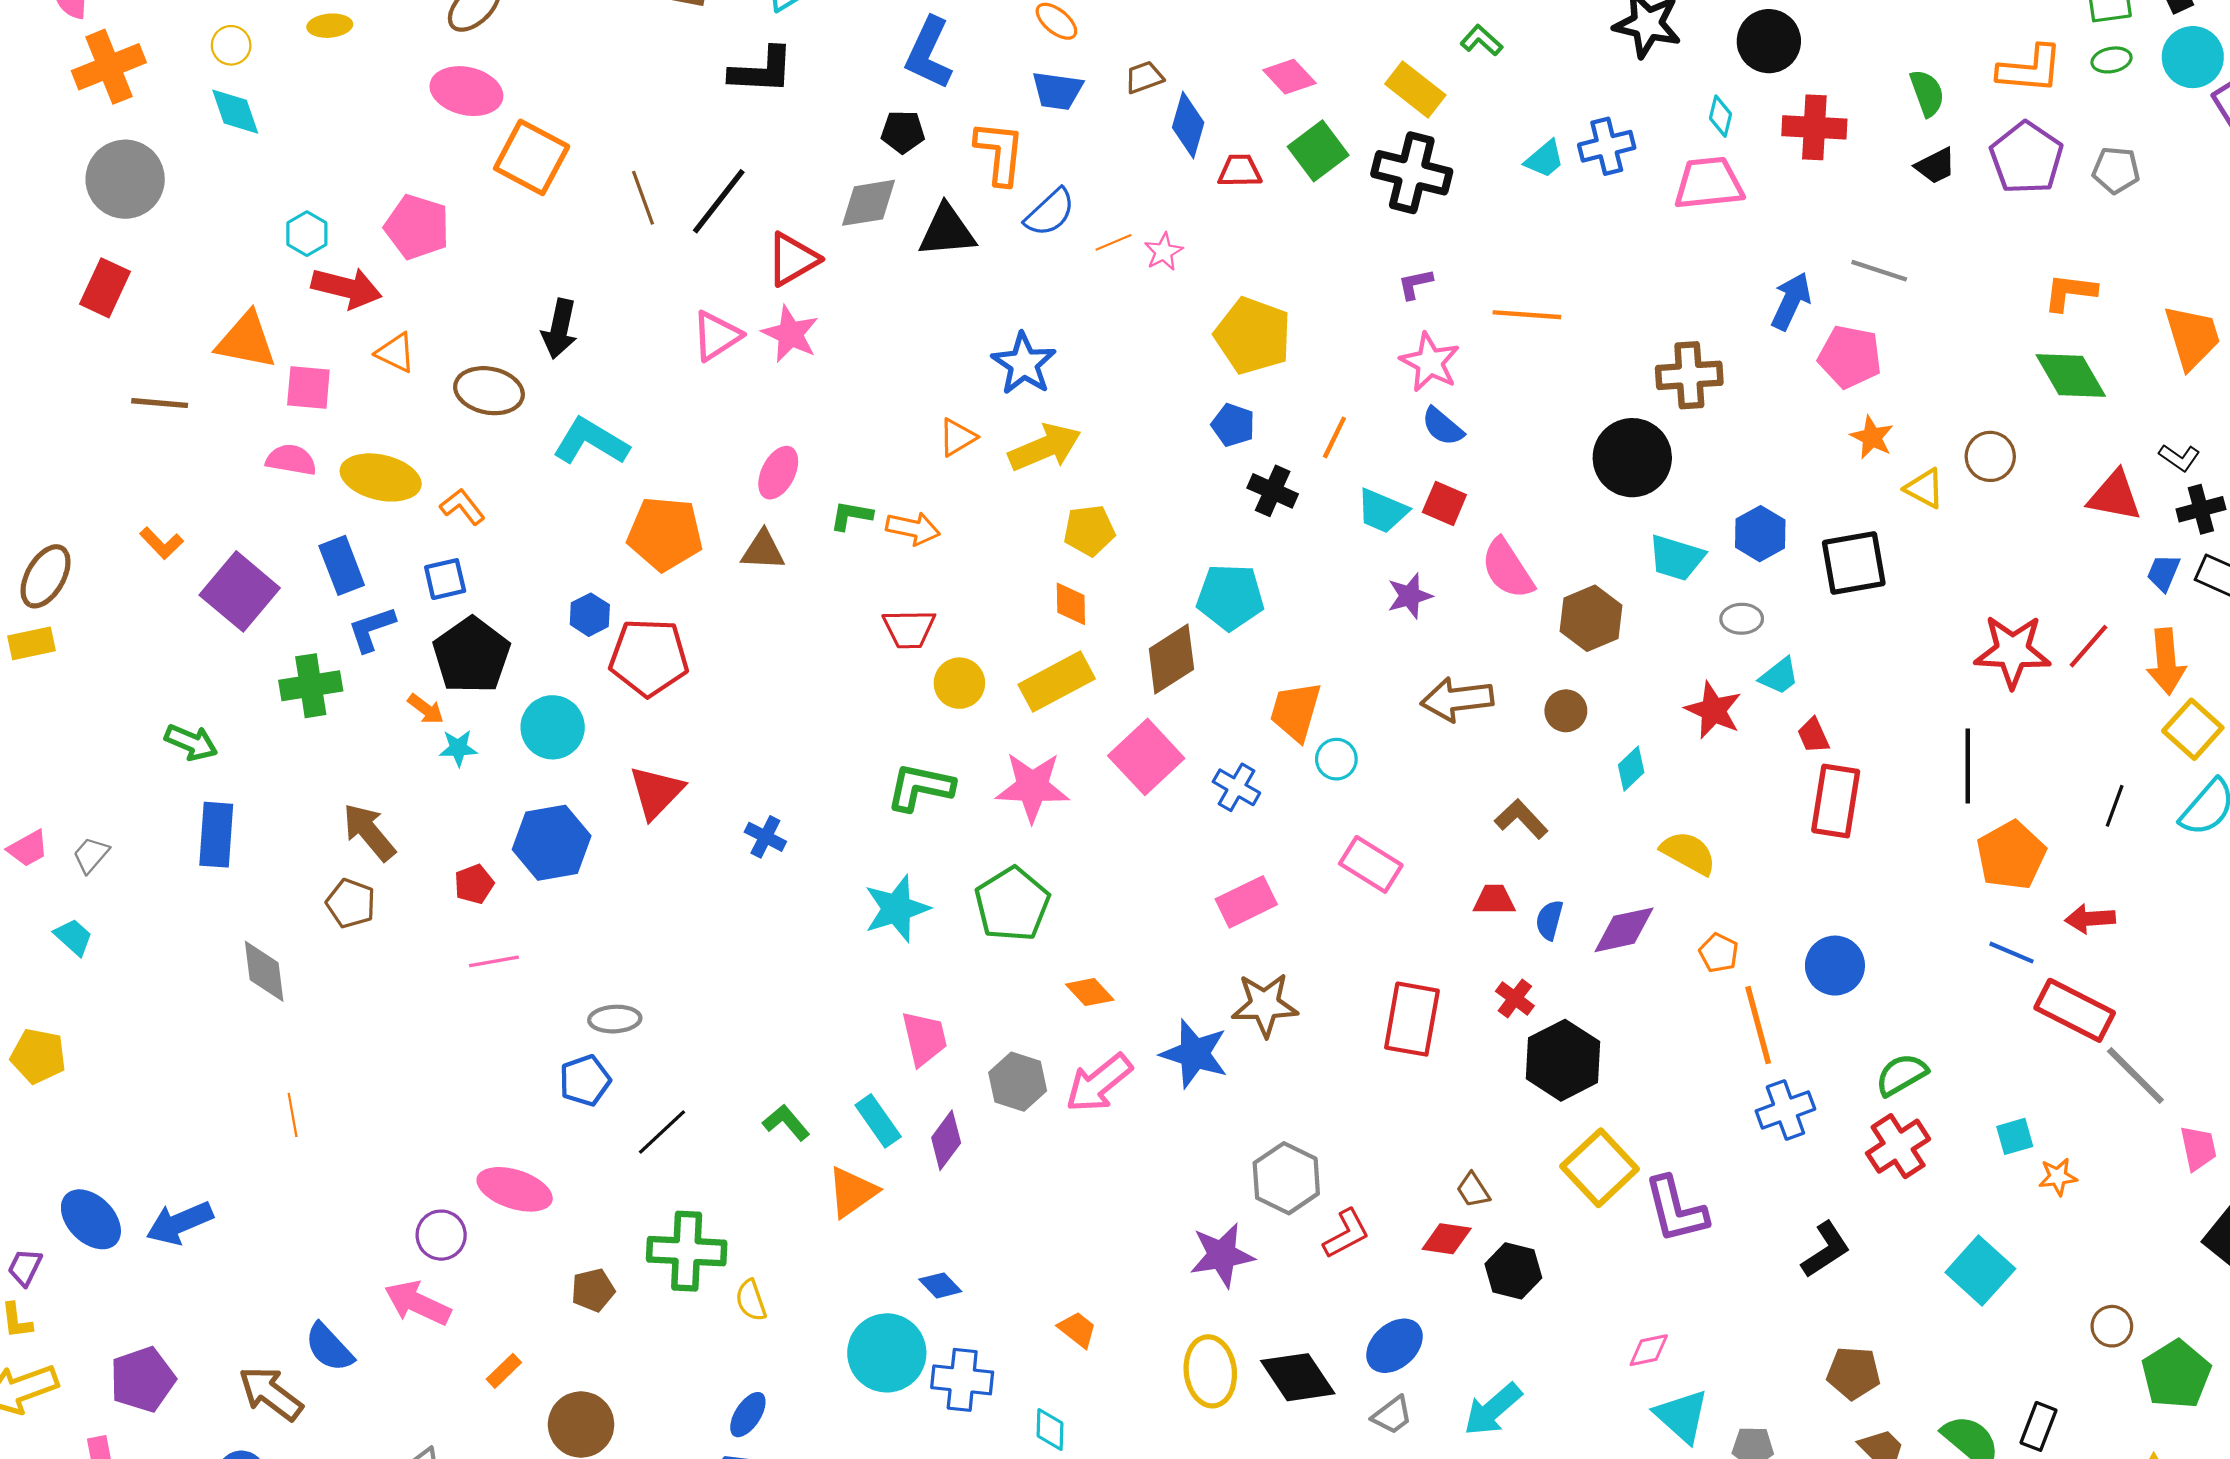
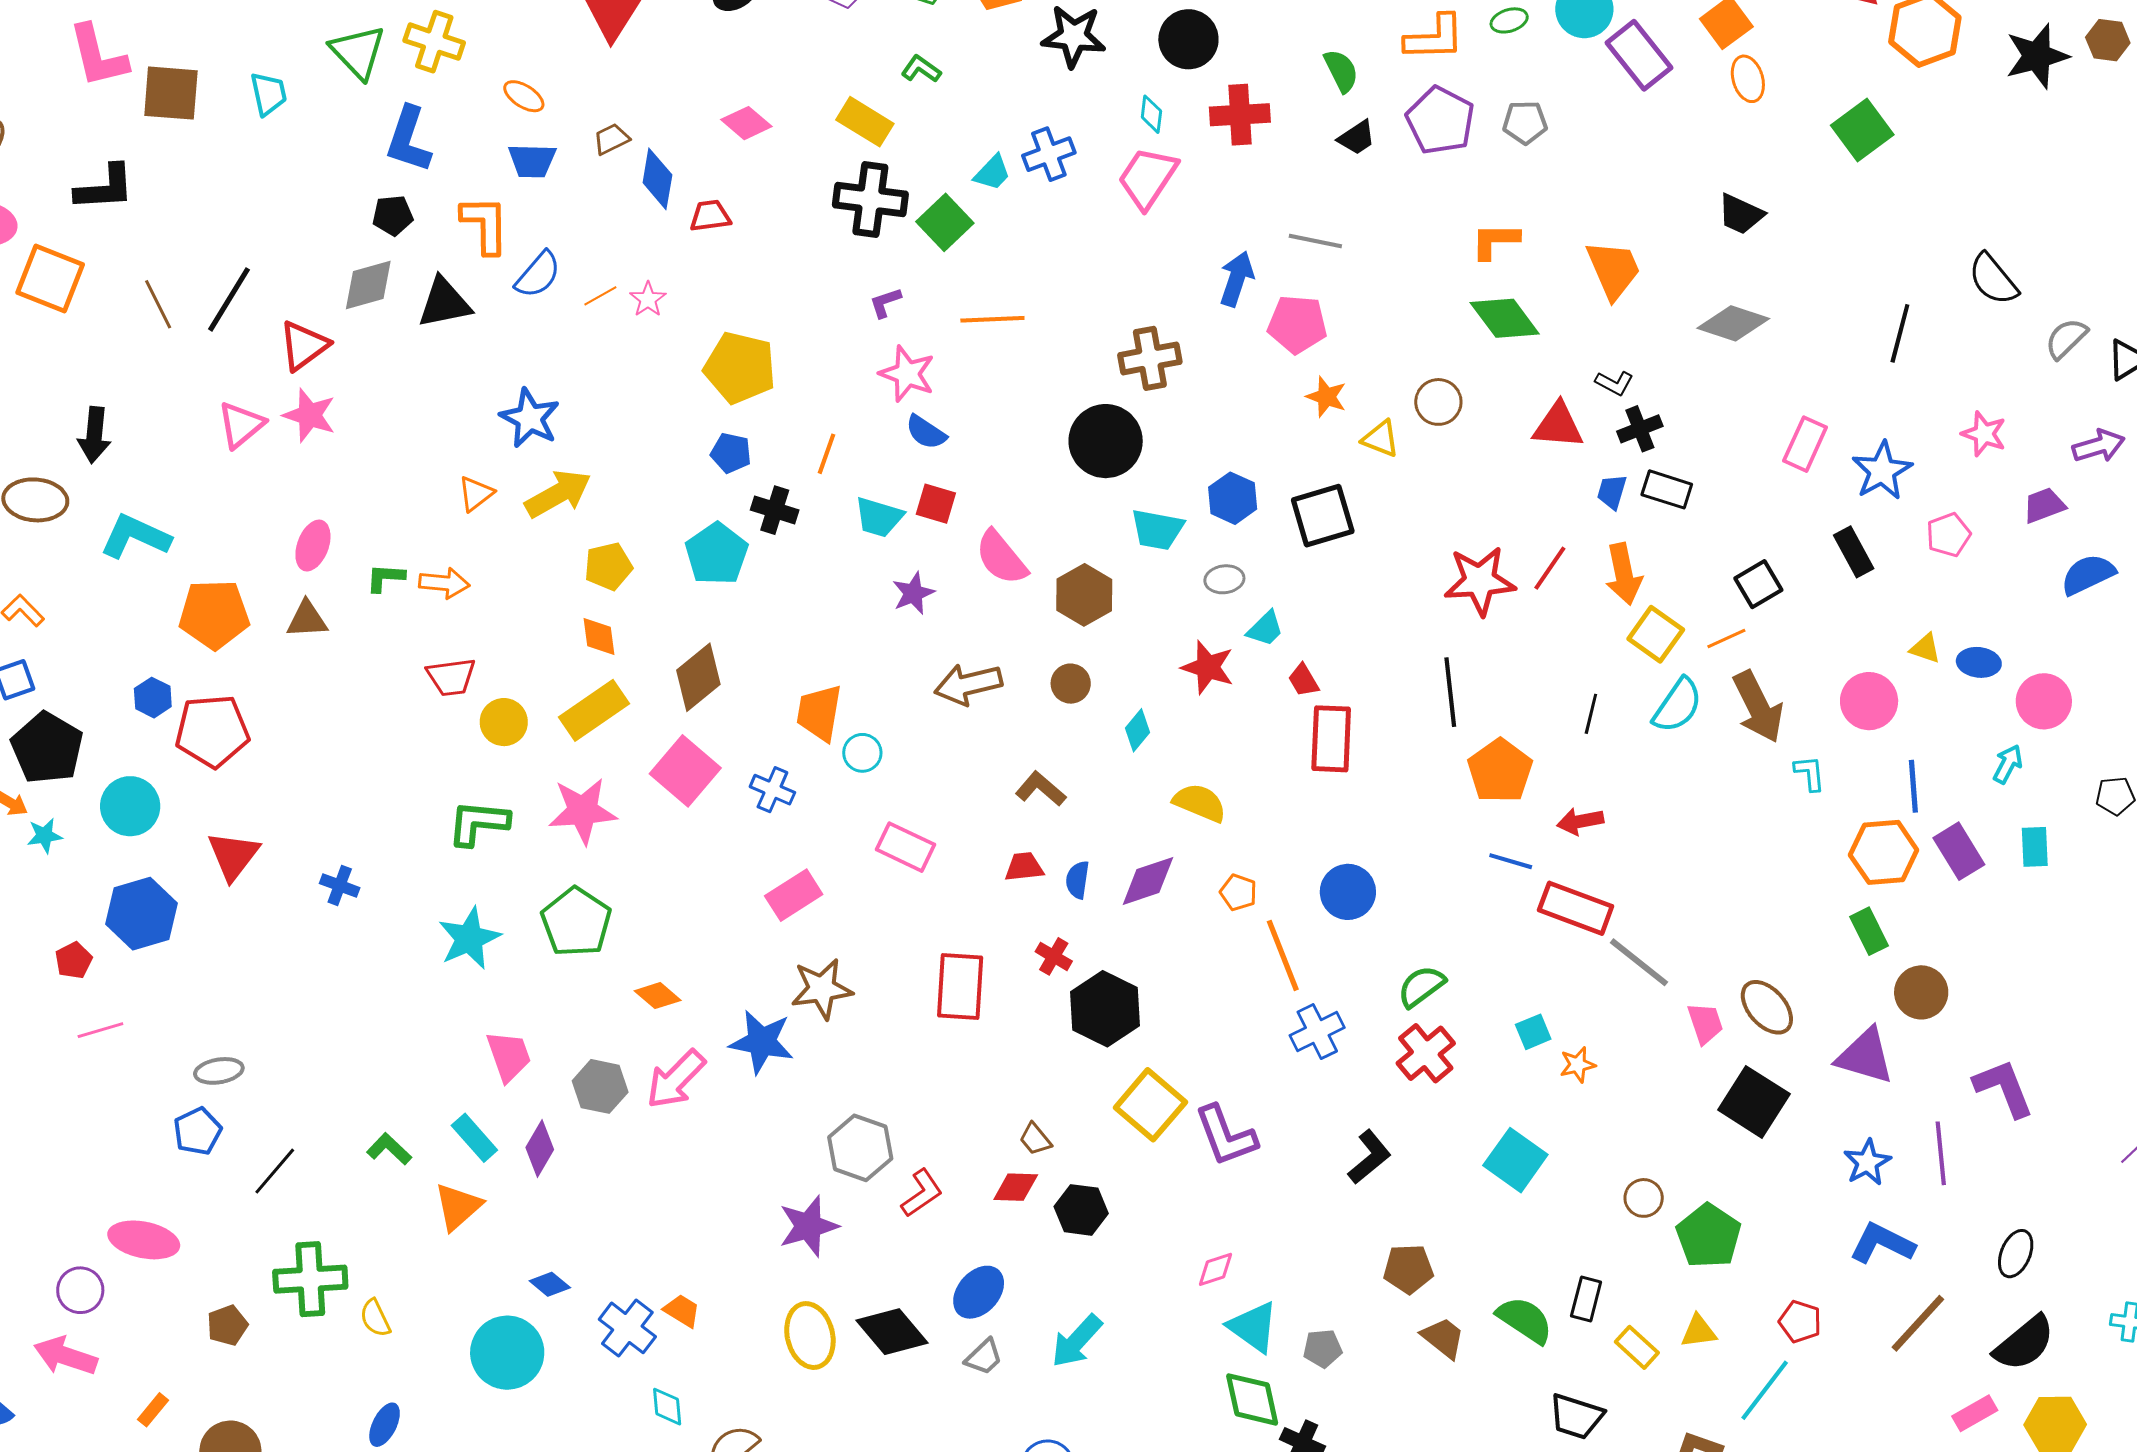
black L-shape: (762, 71) -> (105, 188), moved
green square: (1318, 151) -> (945, 222), moved
pink trapezoid: (1709, 183) -> (1148, 178), turned -44
cyan pentagon: (1230, 597) -> (717, 554), moved, turned -30
blue cross: (962, 1380) -> (627, 1328), moved, turned 38

